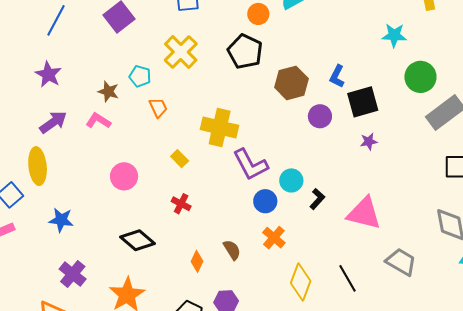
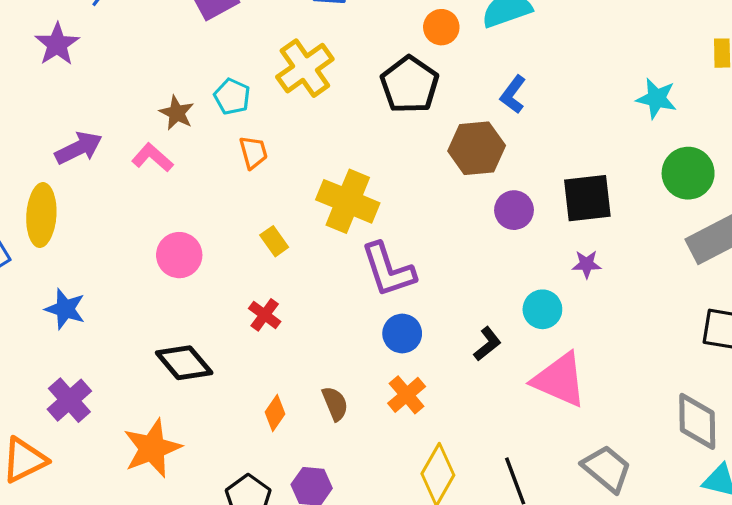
purple star: (48, 74) -> (57, 44), moved
blue L-shape: (337, 76) -> (513, 94), moved
cyan circle: (291, 180) -> (542, 309), moved

